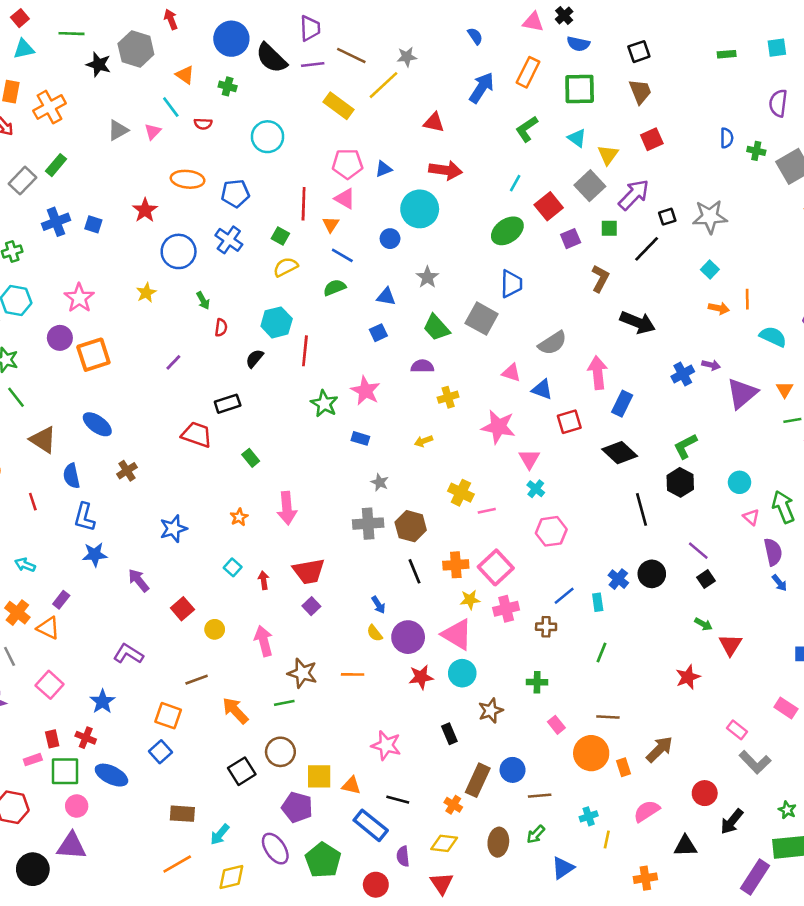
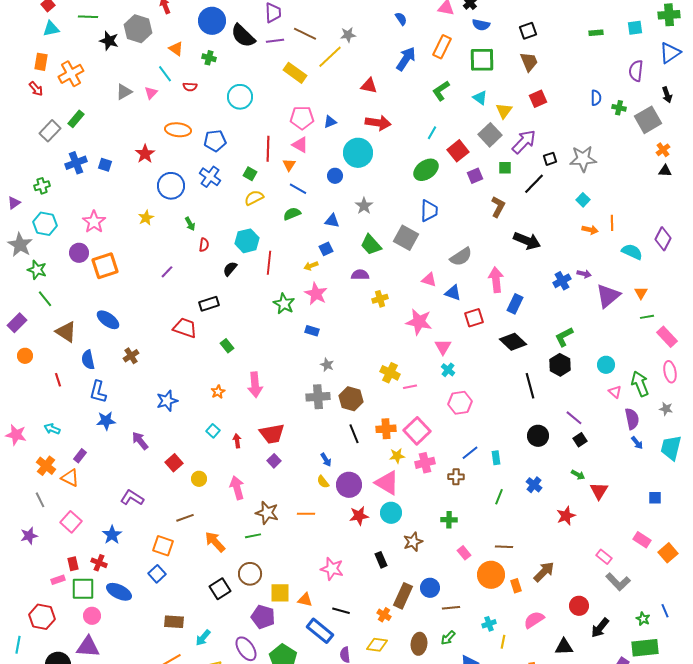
yellow arrow: (424, 441) -> (311, 266), moved
blue cross: (618, 579) -> (534, 485), moved

